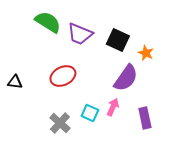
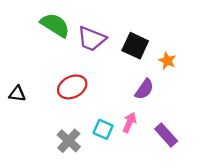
purple semicircle: (126, 78) -> (144, 89), size x0.7
purple rectangle: (145, 118) -> (166, 135), turned -30

